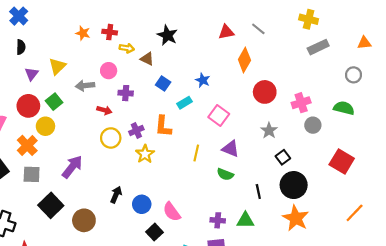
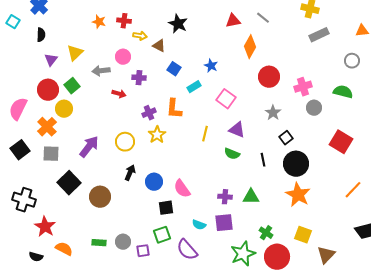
yellow circle: (111, 138) -> (125, 142), moved
black line: (258, 191) -> (263, 160), moved
black square: (155, 232) -> (166, 208), turned 35

